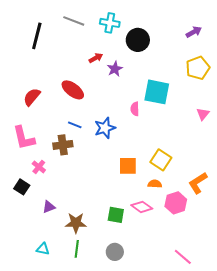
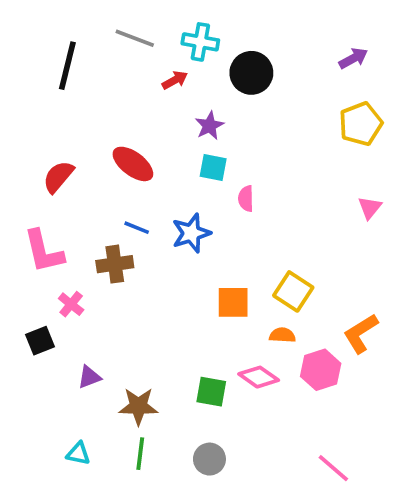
red arrow: (96, 58) -> (175, 80), moved
cyan square: (157, 92) -> (213, 168), moved, size x0.6
black square: (22, 187) -> (40, 341), turned 35

